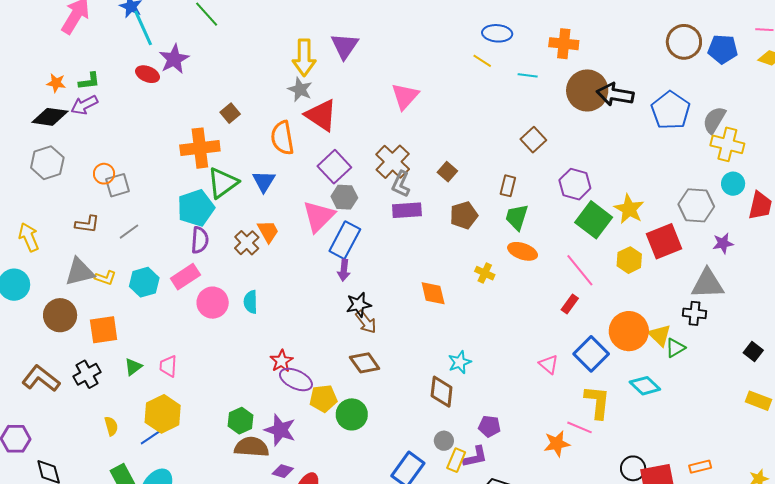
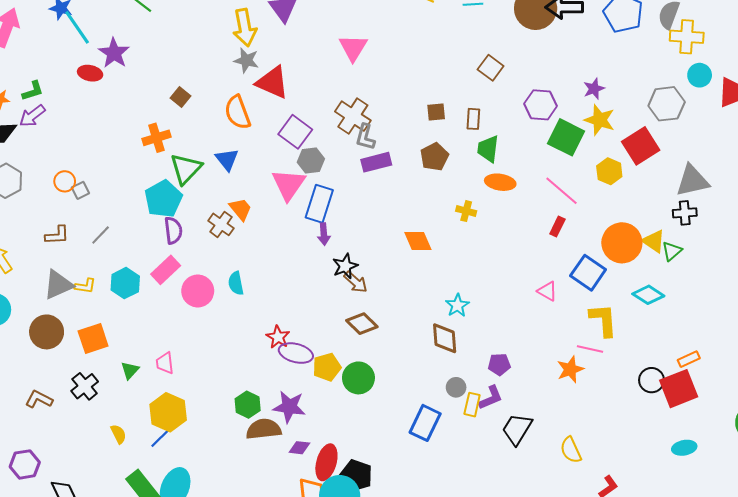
orange cross: (200, 148) -> (156, 138), size x0.7
brown square: (447, 172) -> (436, 112), moved, turned -36
gray square: (118, 185) -> (80, 190), size x0.7
purple star: (723, 243) -> (594, 89), moved
brown L-shape: (41, 379) -> (39, 399), size x0.7
orange rectangle: (700, 467) -> (689, 359), moved

